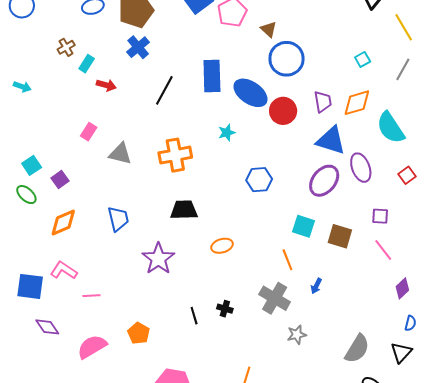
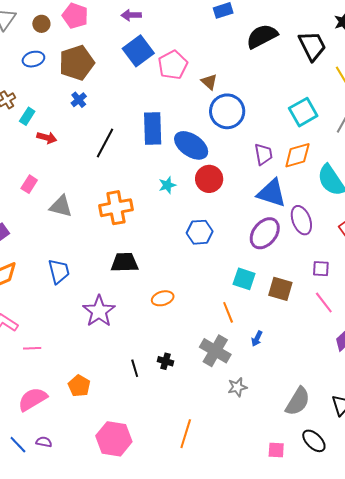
blue cross: (138, 47) -> (79, 100), size x0.7
cyan square: (363, 59) -> (303, 112), size x1.8
red circle: (283, 111) -> (209, 179), moved

